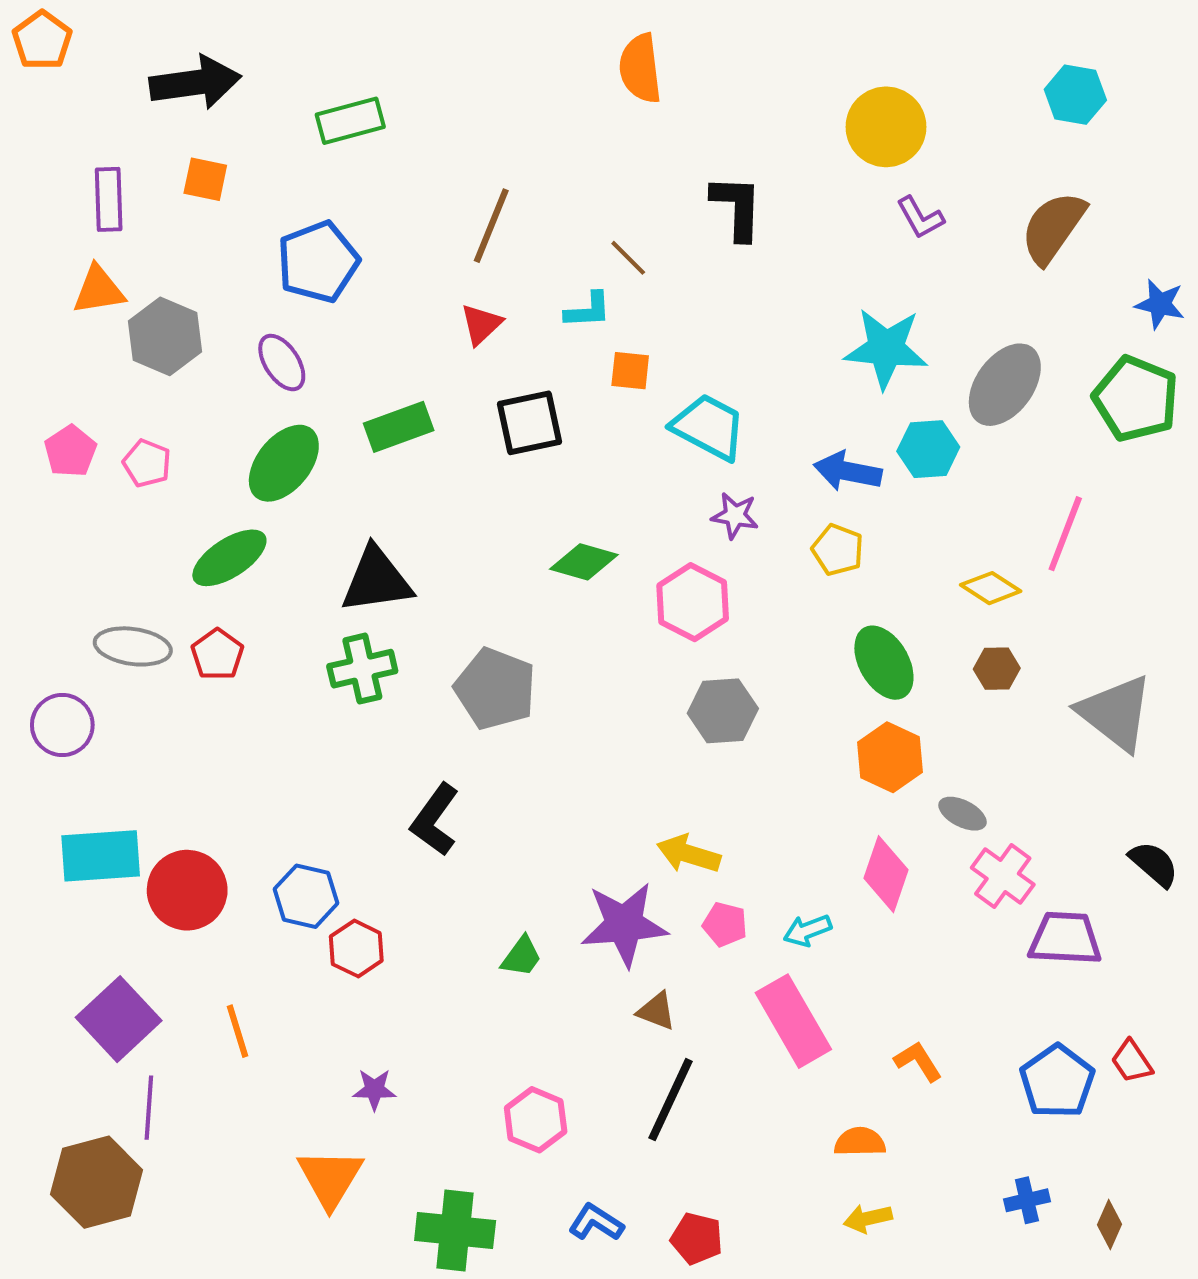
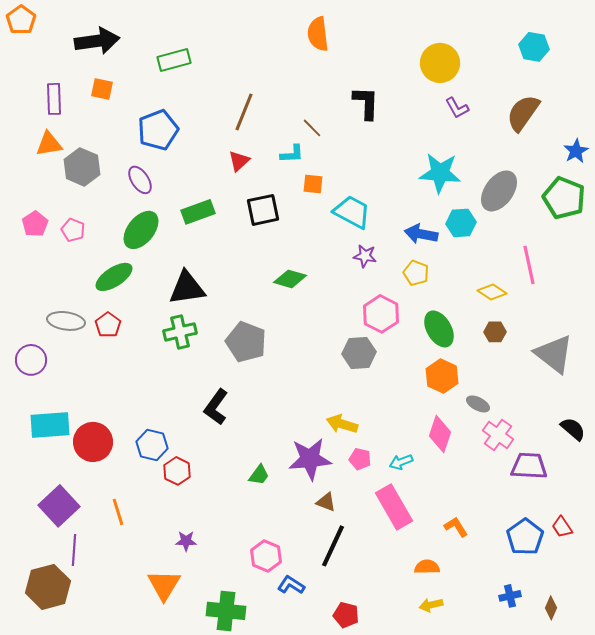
blue star: (1160, 304) -> (576, 151), turned 30
pink line: (1065, 534) -> (529, 265), turned -33
pink hexagon: (693, 602) -> (381, 314), moved
blue L-shape: (596, 1222) -> (291, 585), moved

